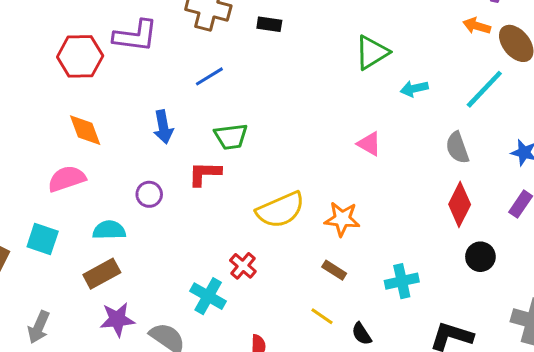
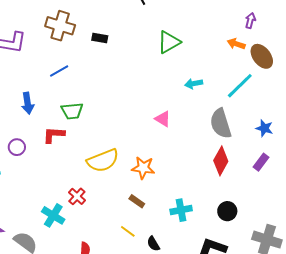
green triangle: (372, 52) -> (169, 42), moved
gray semicircle: (457, 148) -> (221, 124), size x1.4
black circle: (480, 257) -> (227, 211), moved

